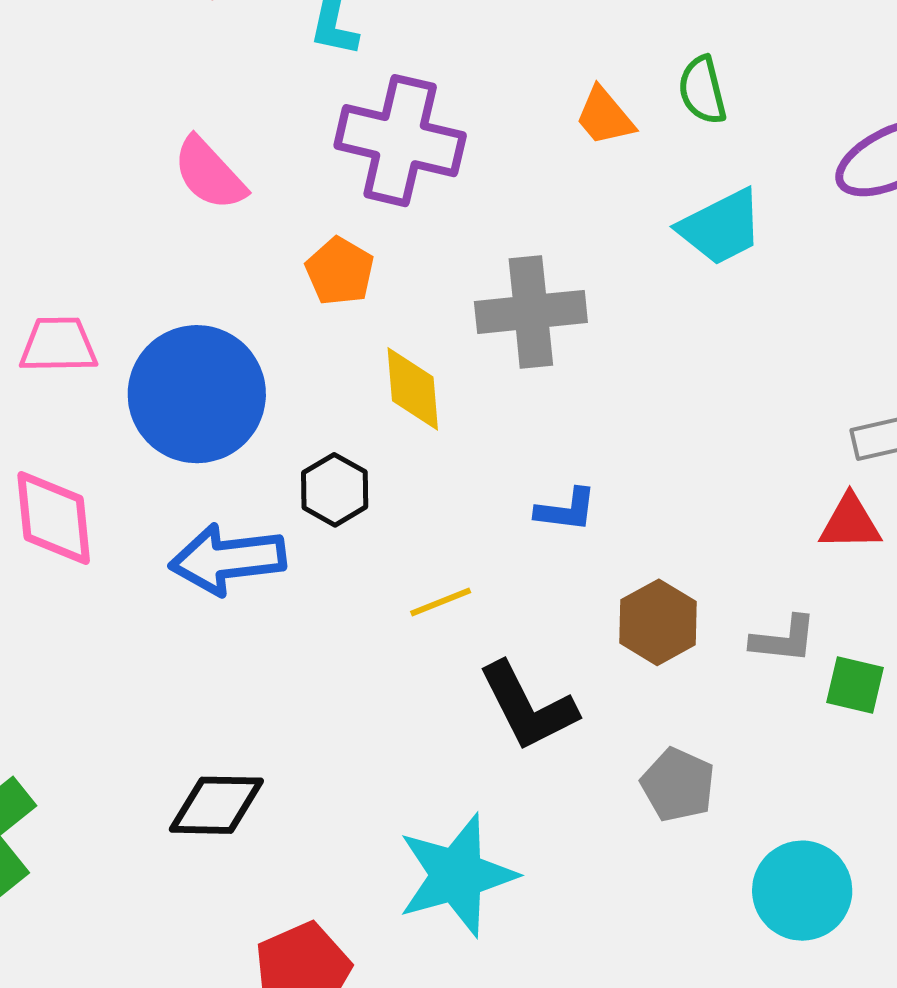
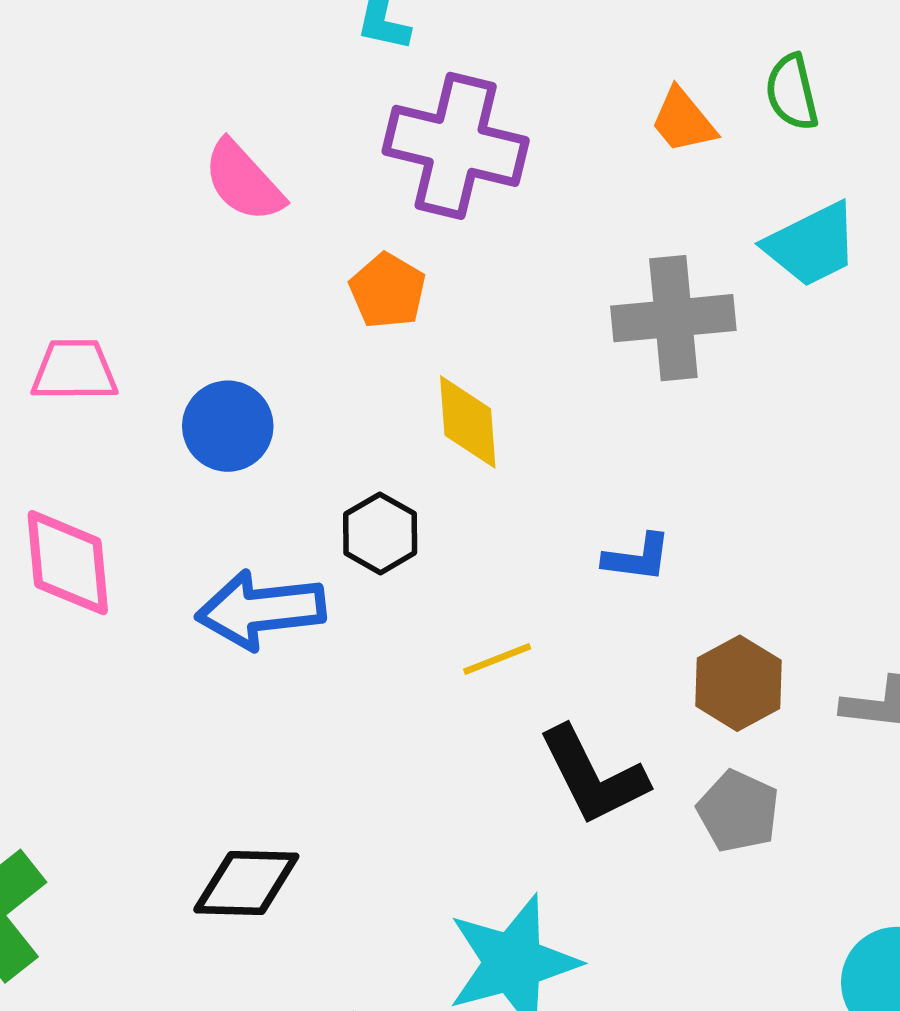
gray cross: (531, 312) -> (673, 318), moved
blue circle: (197, 394) -> (228, 426), size x0.6
gray pentagon: (678, 785) -> (738, 811), moved

